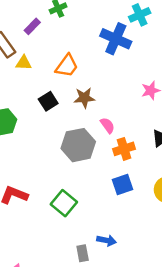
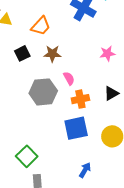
blue square: (123, 185) -> (76, 128), size x1.4
green square: (64, 203) -> (27, 156), moved
blue arrow: (107, 240) -> (85, 170), moved, turned -77

